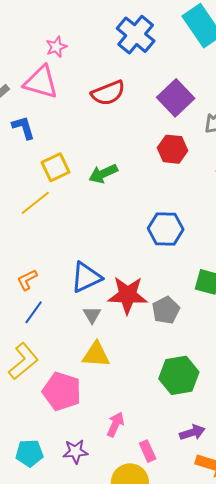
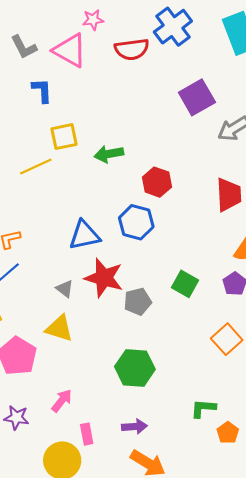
red semicircle: (108, 93) -> (132, 49), moved
red hexagon: (173, 149) -> (157, 182), moved
blue hexagon: (166, 229) -> (136, 222), moved
blue triangle: (86, 277) -> (84, 235), moved
gray triangle: (92, 315) -> (65, 289), turned -36

